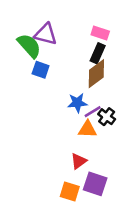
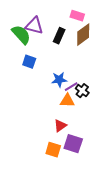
pink rectangle: (100, 33) -> (77, 16), moved
black rectangle: (98, 53) -> (59, 36), moved
blue square: (41, 70) -> (29, 62), moved
brown diamond: (96, 74) -> (83, 35), moved

